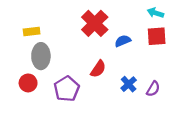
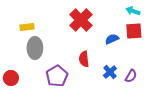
blue semicircle: (123, 41) -> (112, 39), moved
red semicircle: (98, 69) -> (84, 59), turned 140
red circle: (28, 83) -> (11, 78), moved

